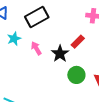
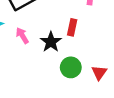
red rectangle: (78, 42) -> (72, 27), turned -32

